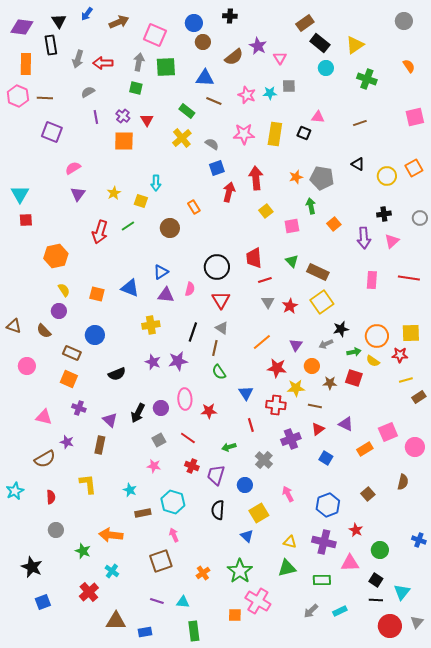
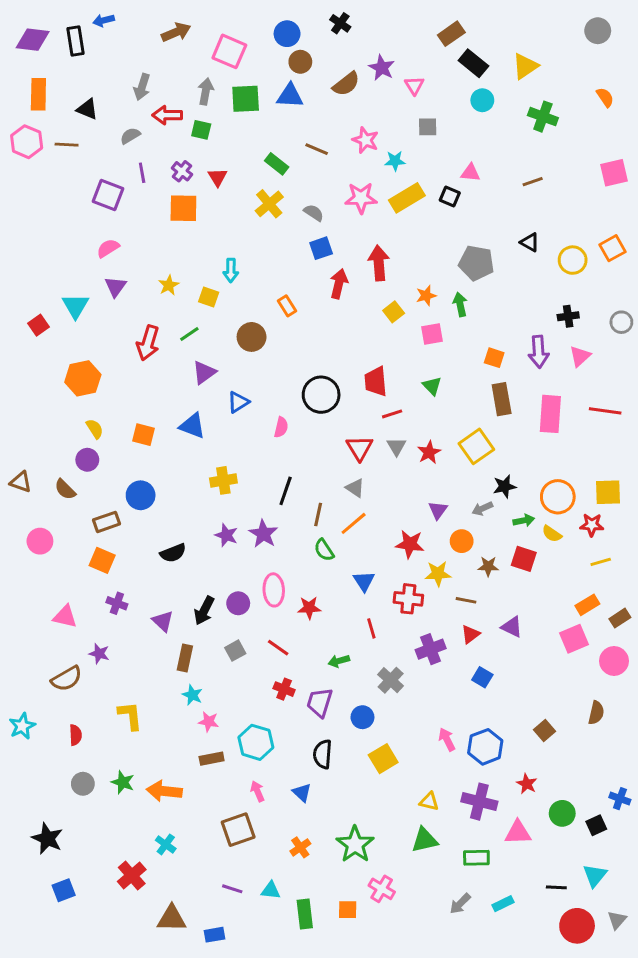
blue arrow: (87, 14) -> (104, 20), moved, turned 40
black cross: (230, 16) -> (340, 23), turned 32
black triangle: (59, 21) -> (87, 109), moved, turned -35
black rectangle: (51, 45) -> (75, 41), moved
gray arrow: (78, 59) -> (142, 87), moved
red arrow: (103, 63) -> (167, 115), moved
blue triangle: (205, 78) -> (290, 96), moved
cyan star: (270, 93) -> (395, 161), moved
purple square: (52, 132) -> (108, 195), moved
yellow rectangle: (275, 134) -> (407, 198), turned 50
orange star: (296, 177) -> (426, 296), moved
cyan triangle: (20, 194) -> (75, 306), moved
red square: (26, 220) -> (38, 325), turned -32
orange square: (334, 224) -> (494, 358), moved, turned -32
brown rectangle: (318, 272) -> (502, 399), moved, turned 55
pink rectangle: (372, 280) -> (550, 414), size x1.4
purple triangle: (166, 295) -> (204, 372), moved, turned -42
red triangle: (221, 300) -> (360, 448), moved
gray triangle: (222, 328) -> (355, 488), moved
orange line: (262, 342) -> (354, 523), moved
brown rectangle: (72, 353) -> (107, 522), turned -42
purple star: (178, 361) -> (263, 534), turned -30
brown rectangle: (419, 397) -> (620, 618), moved
brown rectangle: (100, 445) -> (185, 658), moved
orange rectangle: (365, 449) -> (587, 605), moved
pink star: (154, 466) -> (209, 722), moved
cyan star: (130, 490) -> (192, 695), moved
pink arrow: (288, 494) -> (447, 739), moved
blue triangle: (247, 536) -> (302, 793), moved
green star: (83, 551) -> (123, 782), moved
black square: (376, 580) -> (596, 825), moved, turned 32
pink cross: (258, 601) -> (382, 889), size x0.7
green rectangle: (194, 631) -> (305, 914), moved

